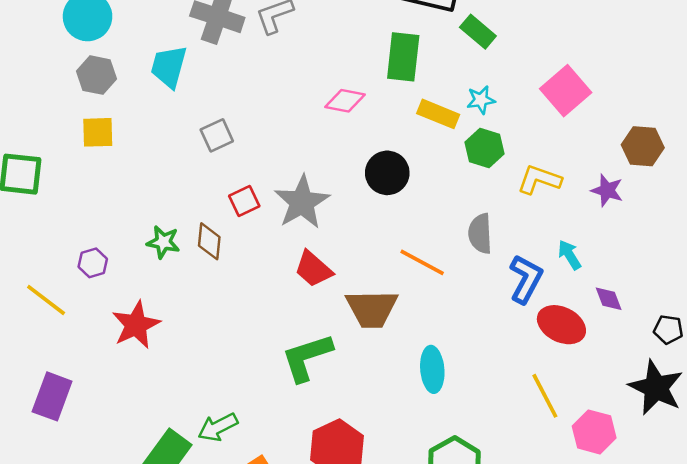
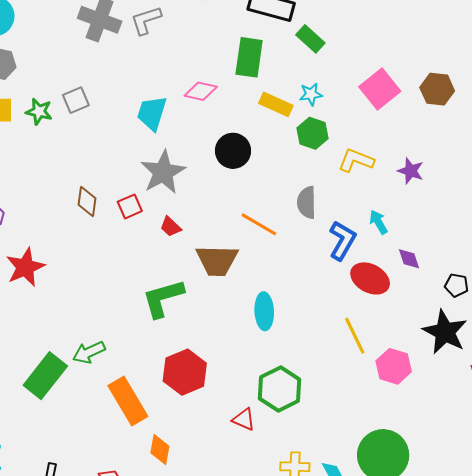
cyan trapezoid: (169, 67) -> (152, 113), moved
gray square: (217, 135) -> (76, 100), moved
brown hexagon: (643, 146) -> (437, 89), moved
red square: (244, 201) -> (130, 206), moved
green star: (163, 242) -> (39, 112), moved
red trapezoid: (313, 269) -> (171, 227), size x0.7

